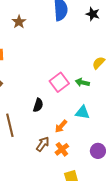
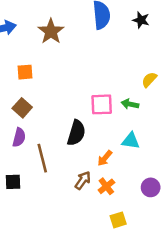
brown star: (19, 22) -> (51, 31), size x1.5
pink square: (59, 82) -> (102, 104), turned 36
black semicircle: (38, 105) -> (76, 133), size x1.5

